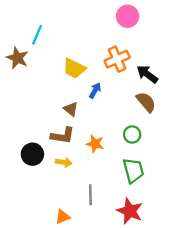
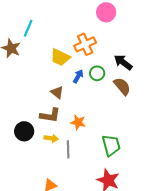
orange cross: (117, 59) -> (85, 44), moved
green circle: (132, 134) -> (97, 73), moved
gray line: (90, 195) -> (68, 149), moved

